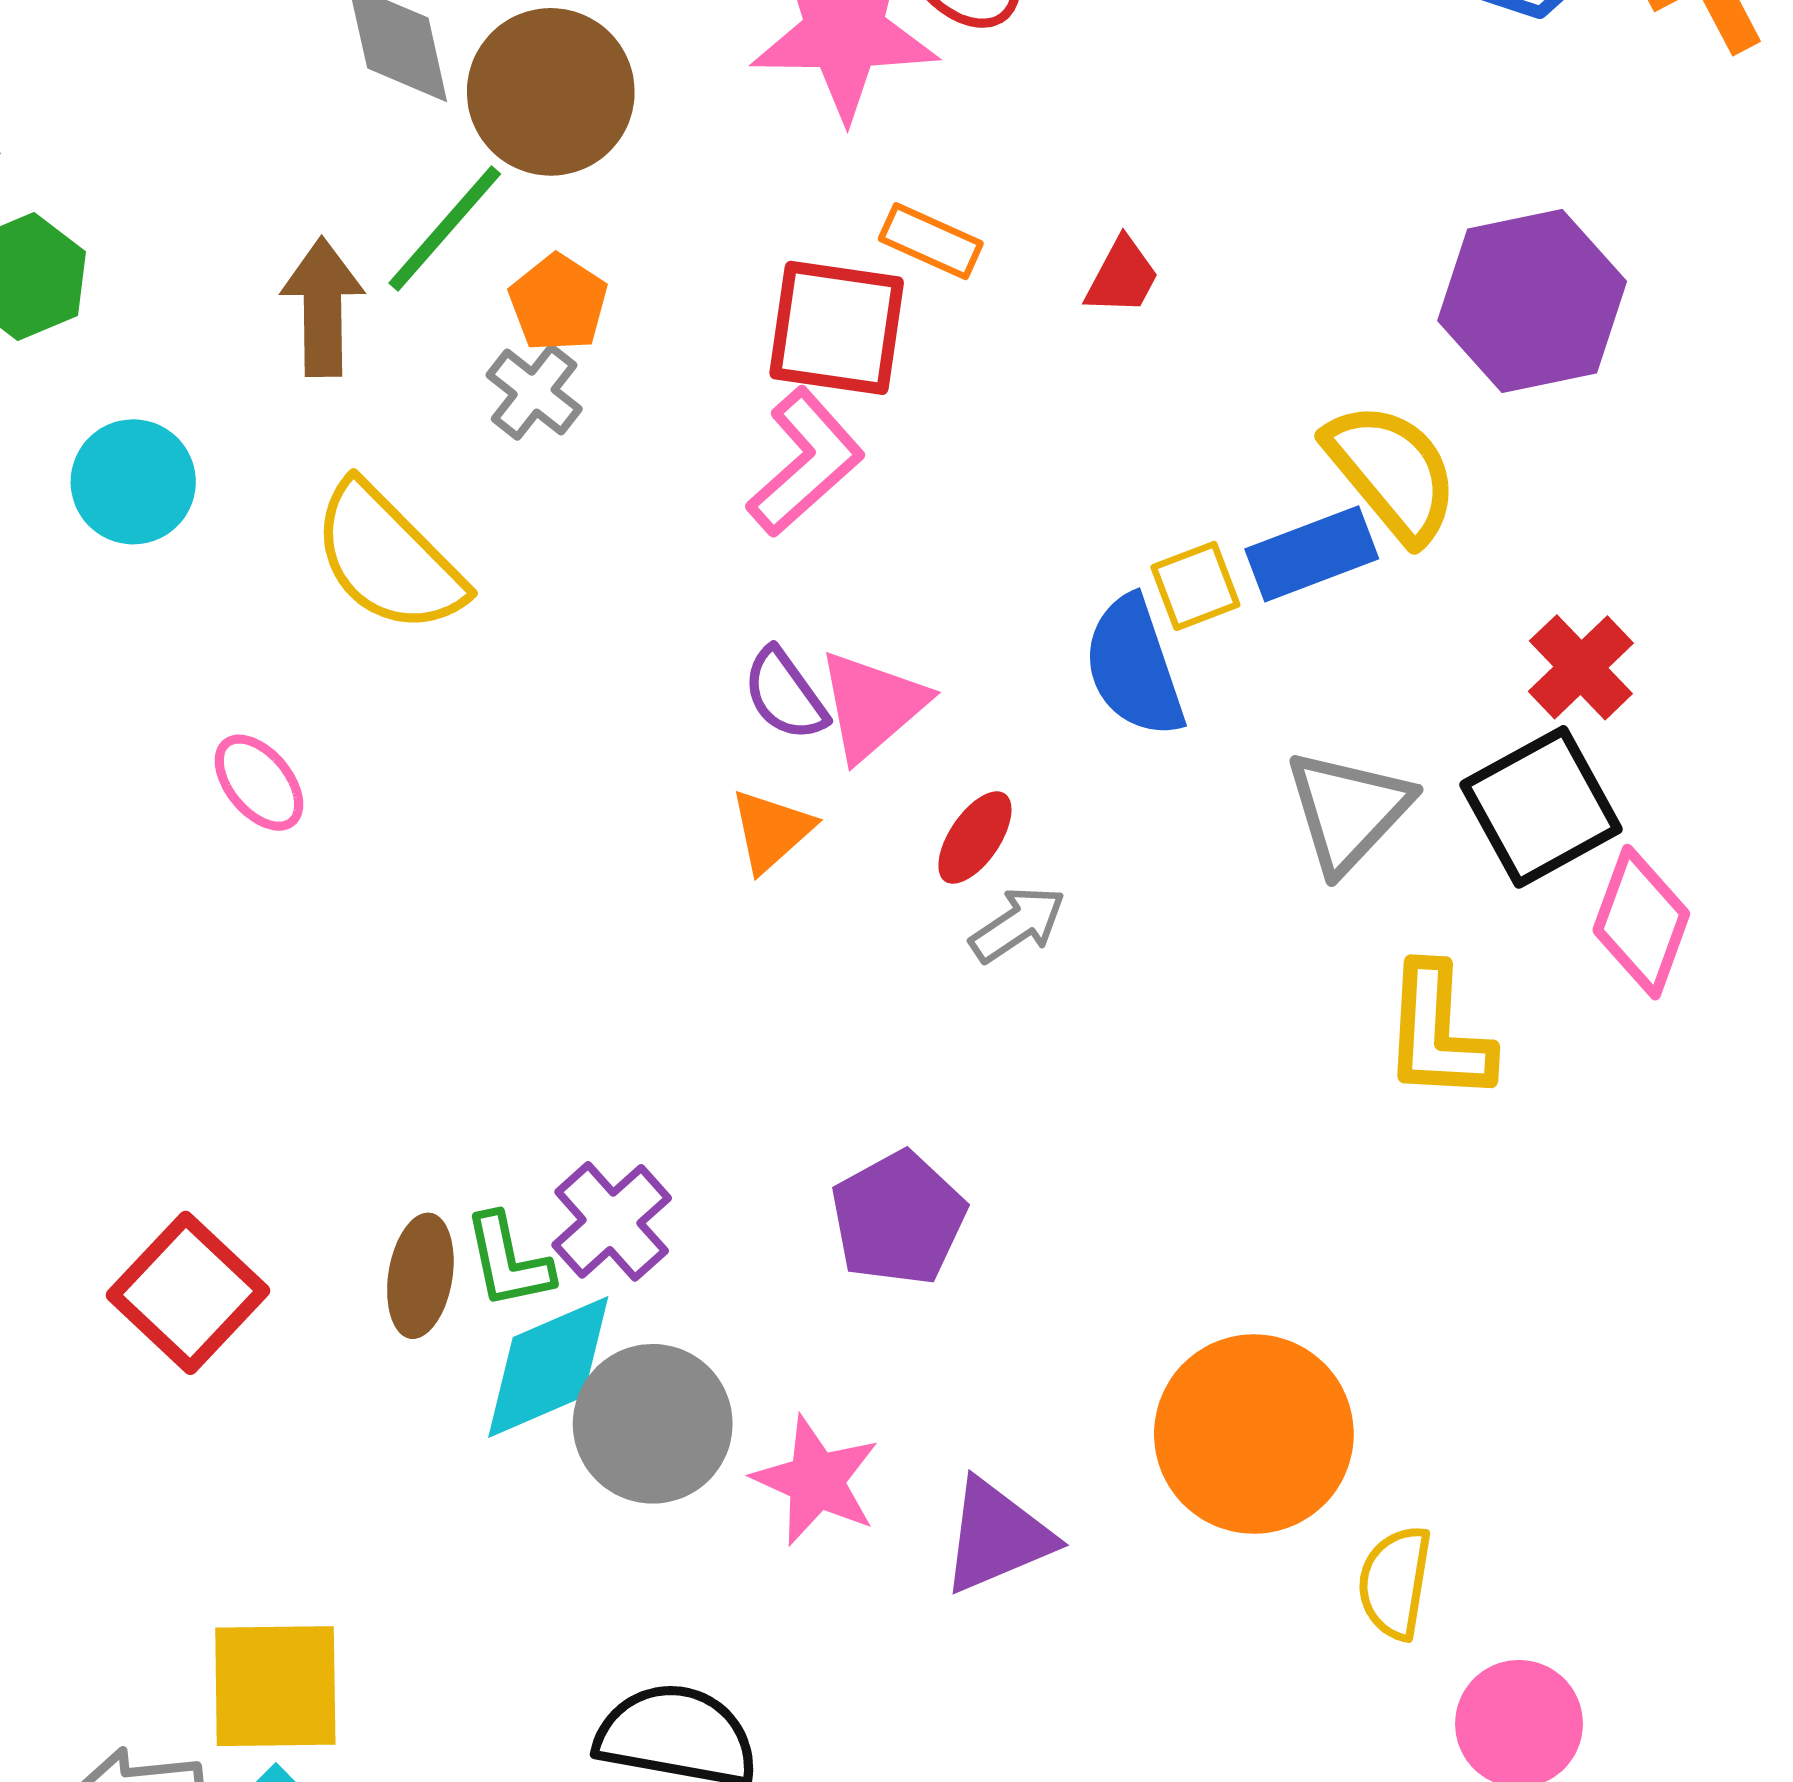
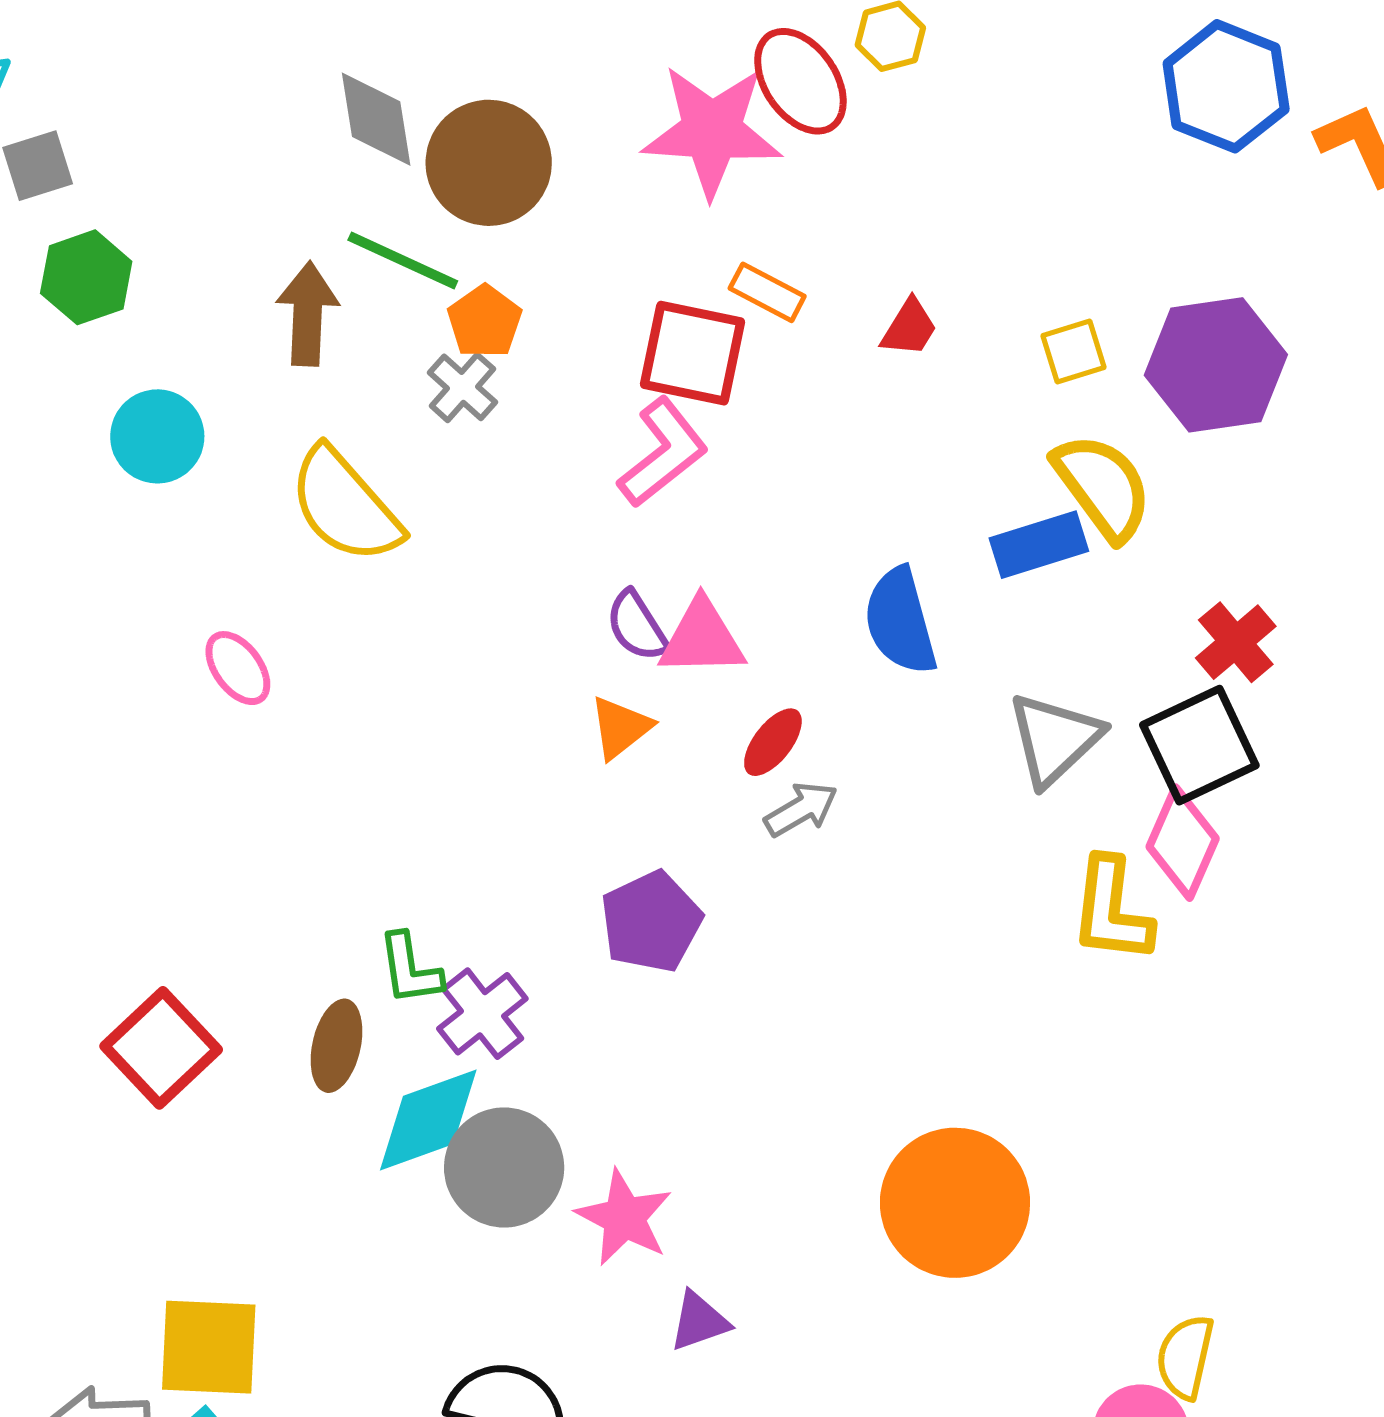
green line: (445, 229) -> (403, 261), turned 70
yellow square: (1195, 586) -> (1073, 352), moved
pink triangle: (872, 705) -> (702, 638), turned 36
pink diamond: (1641, 922) -> (1183, 843), moved
purple pentagon: (898, 1218) -> (651, 922), moved
green L-shape: (508, 1261) -> (410, 969), moved
purple triangle: (997, 1536) -> (699, 1321), moved, size x0.7
yellow semicircle: (1395, 1582) -> (1185, 1357), moved

